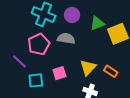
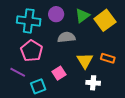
gray semicircle: (66, 39) -> (66, 37), moved

